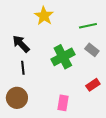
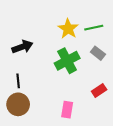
yellow star: (44, 16) -> (68, 29), moved
black arrow: (21, 44) -> (22, 47), turned 114
black line: (23, 68) -> (18, 81), moved

